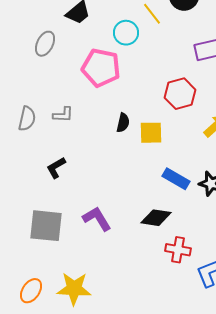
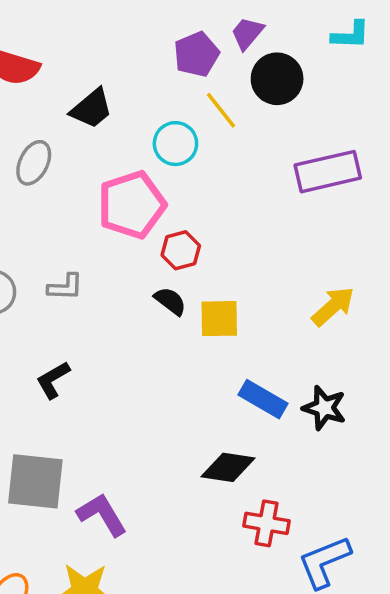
pink pentagon: (101, 68) -> (132, 205), turned -30
red hexagon: (180, 94) -> (181, 250), moved, size x0.7
black semicircle: (123, 123) -> (170, 301), turned -66
purple L-shape: (97, 219) -> (102, 515), moved

